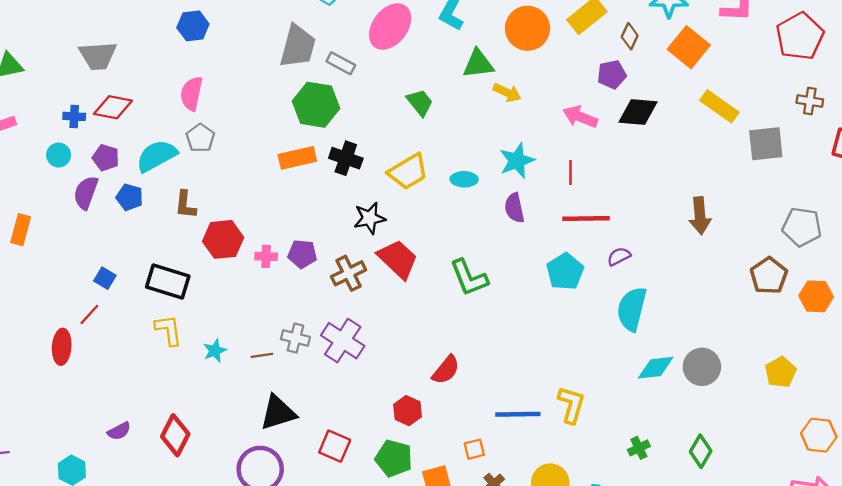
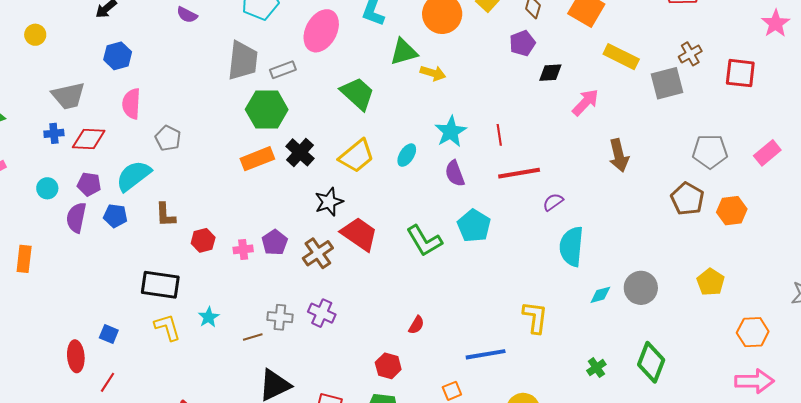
blue hexagon: (193, 26) -> (118, 56), moved
gray rectangle: (341, 63) -> (283, 70), turned -40
pink semicircle: (191, 93) -> (131, 104), moved
brown cross: (810, 101) -> (690, 54), moved, turned -30
green trapezoid: (420, 102) -> (358, 94), size x1.4
black diamond: (638, 112) -> (550, 73), size x0.7
blue cross: (74, 116) -> (54, 133), moved
pink arrow: (580, 117) -> (585, 102), moved, turned 120
gray pentagon: (200, 138) -> (168, 138), moved
black cross: (346, 158) -> (300, 152), turned 32
cyan ellipse: (464, 179) -> (407, 155), turned -50
red hexagon: (223, 239) -> (203, 240), size x0.7
purple pentagon: (302, 254) -> (275, 242), turned -30
cyan pentagon: (565, 272) -> (474, 226), moved
blue square: (105, 278) -> (109, 334), moved
red line: (89, 314) -> (107, 382), moved
purple cross: (343, 341) -> (322, 313), size x0.7
cyan star: (215, 351) -> (209, 317), moved
cyan diamond: (656, 368) -> (600, 295), size x0.7
red semicircle: (446, 370) -> (416, 325), size x0.7
yellow L-shape: (571, 405) -> (535, 317), moved
green diamond: (701, 451) -> (651, 362), size x1.4

